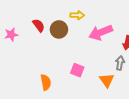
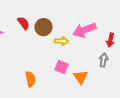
yellow arrow: (77, 15) -> (61, 41), moved
orange triangle: (107, 80) -> (80, 77), moved

